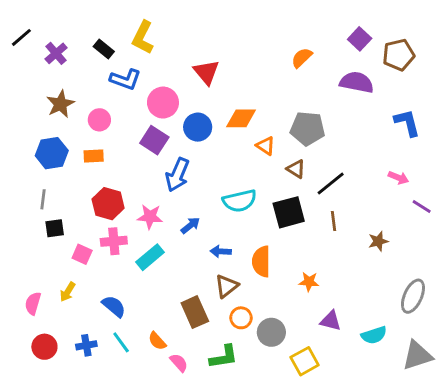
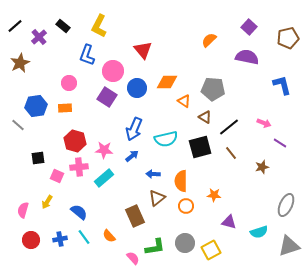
black rectangle: (104, 49) -> (63, 26), moved
brown pentagon: (399, 55) -> (288, 38), moved
blue L-shape: (125, 79) -> (87, 55), turned 90
brown star: (60, 104) -> (20, 63), moved
blue arrow: (177, 175) -> (134, 129), moved
pink arrow: (399, 178) -> (264, 123), moved
gray line: (43, 199) -> (18, 125), moved, turned -56
purple line: (422, 207) -> (280, 143), moved
brown line: (333, 221) -> (231, 153), turned -32
orange circle: (241, 318) -> (186, 206), moved
gray circle: (271, 332) -> (185, 243), moved
pink semicircle: (179, 363) -> (133, 258), moved

